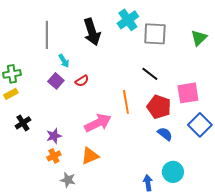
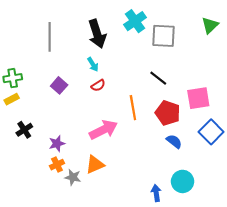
green triangle: (199, 38) -> (210, 25), moved
cyan arrow: (64, 61) -> (93, 64), moved
red semicircle: (82, 81) -> (98, 85), moved
gray star: (68, 180) -> (73, 177), moved

